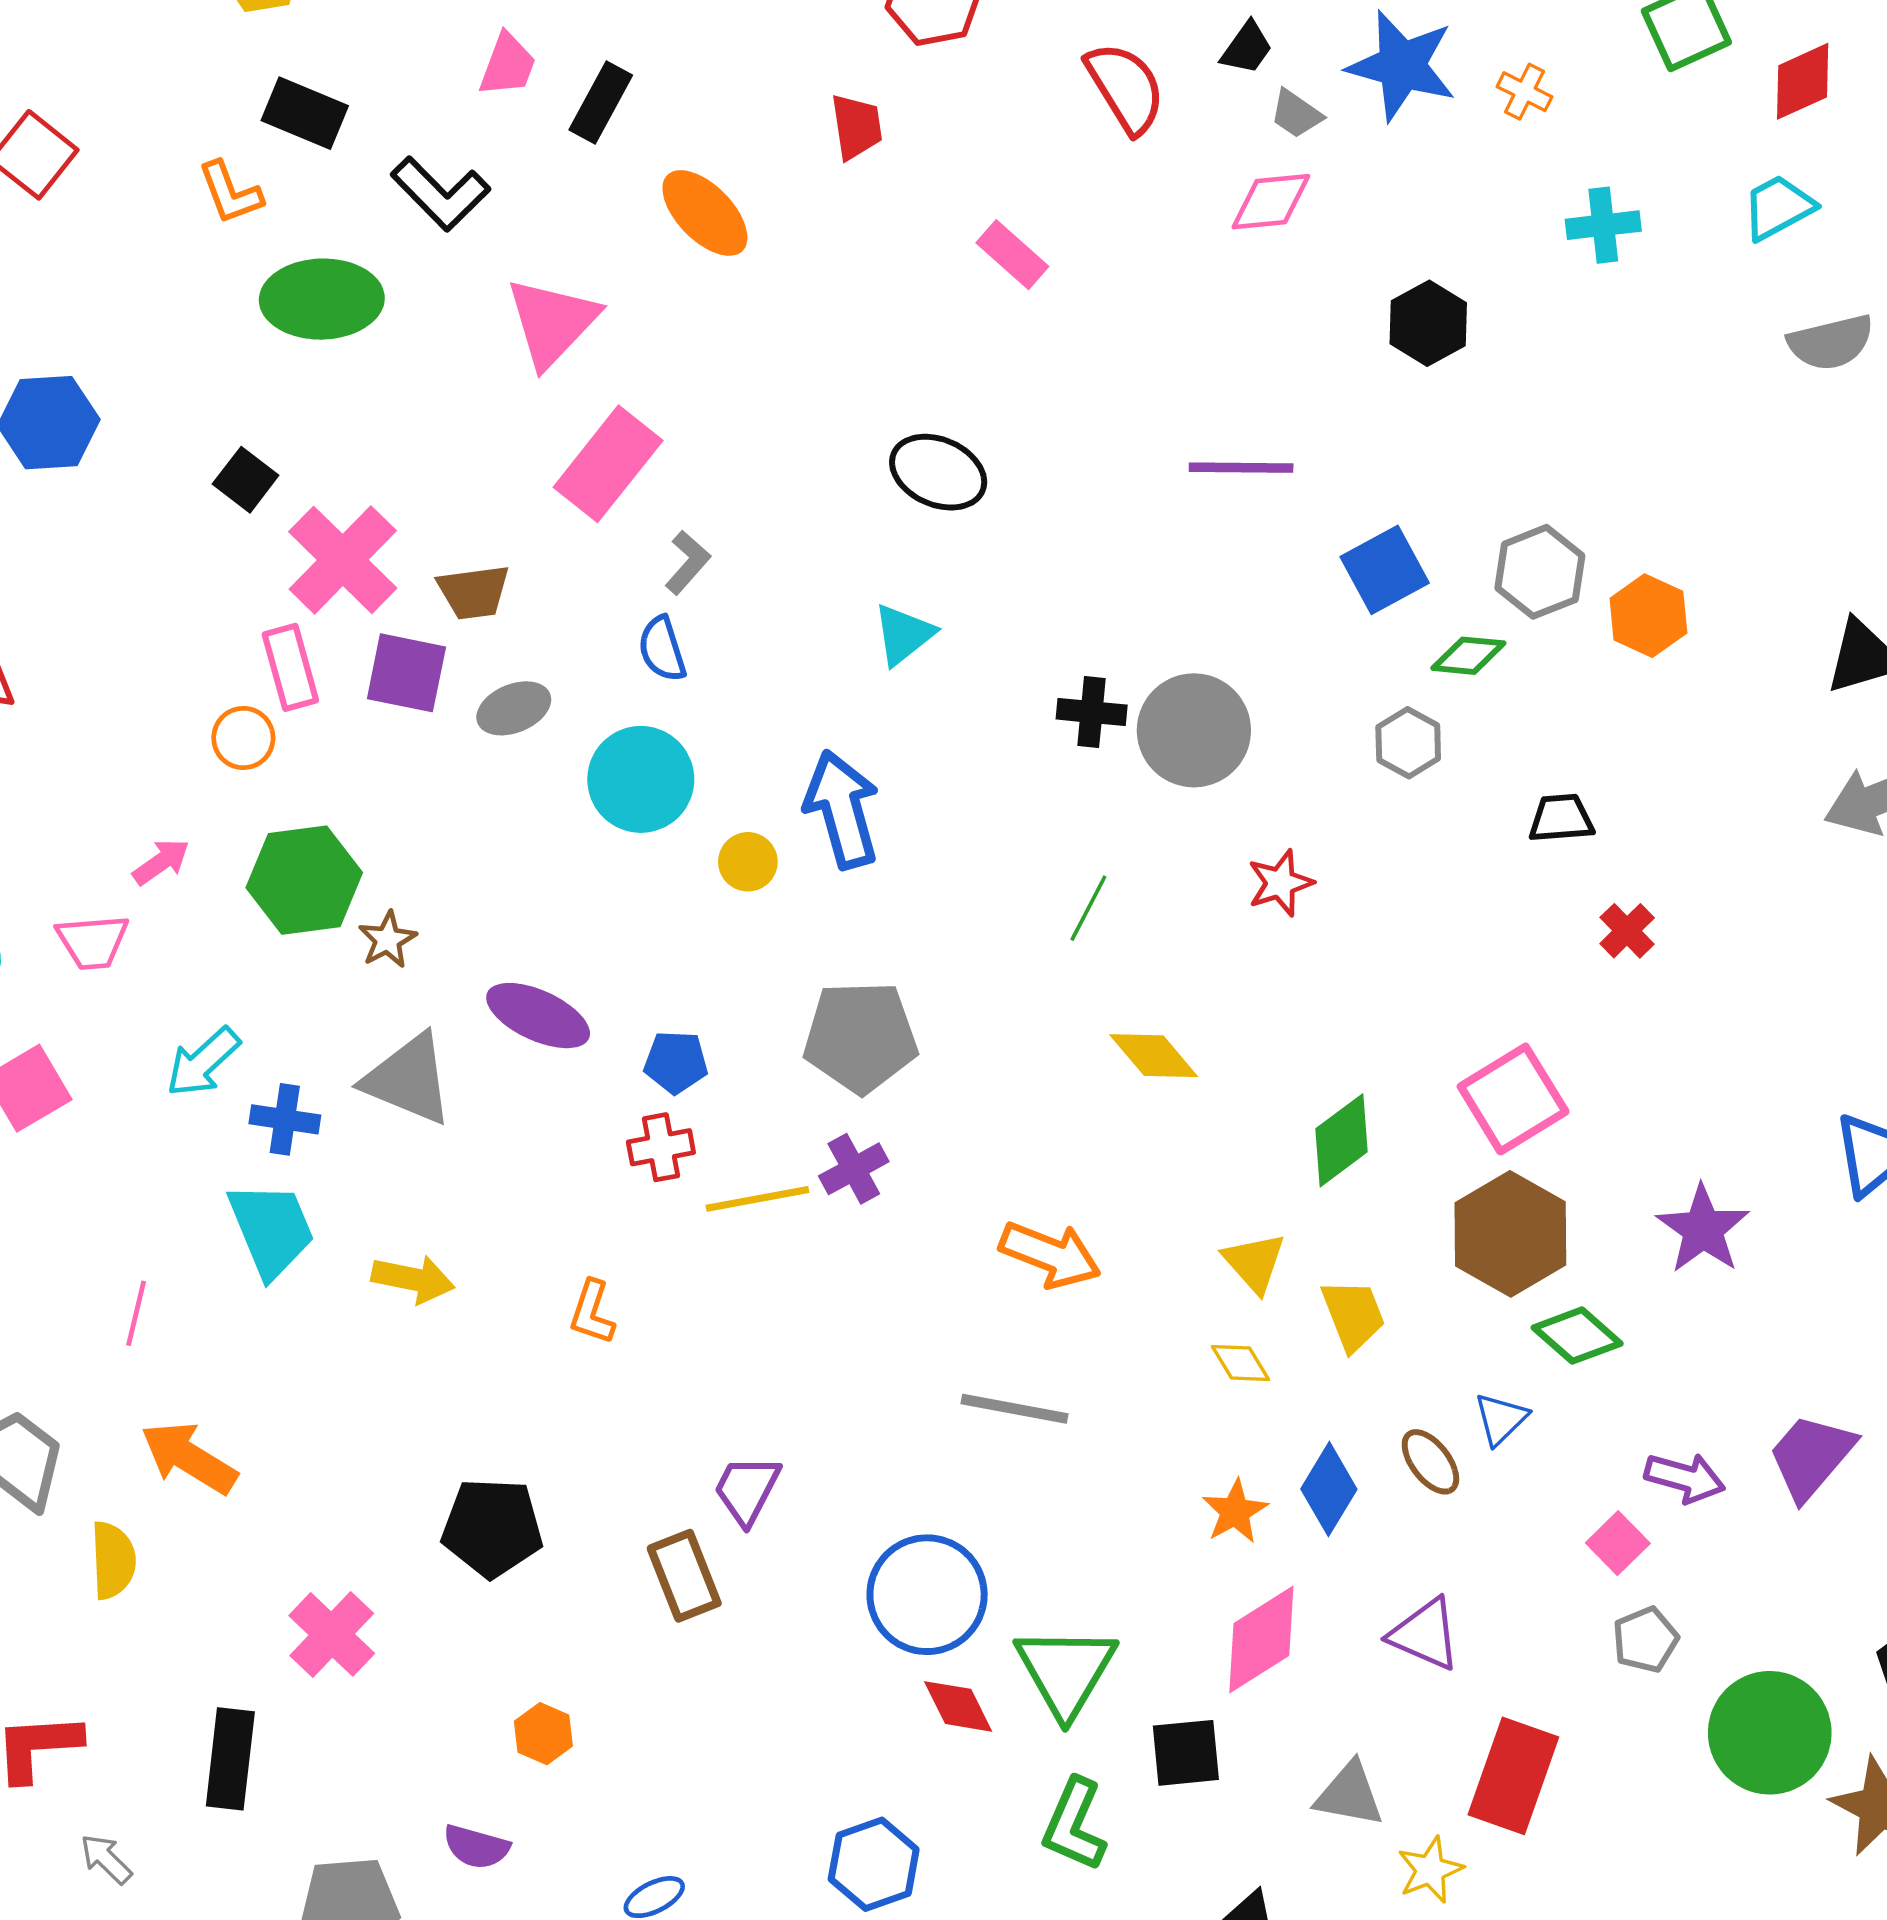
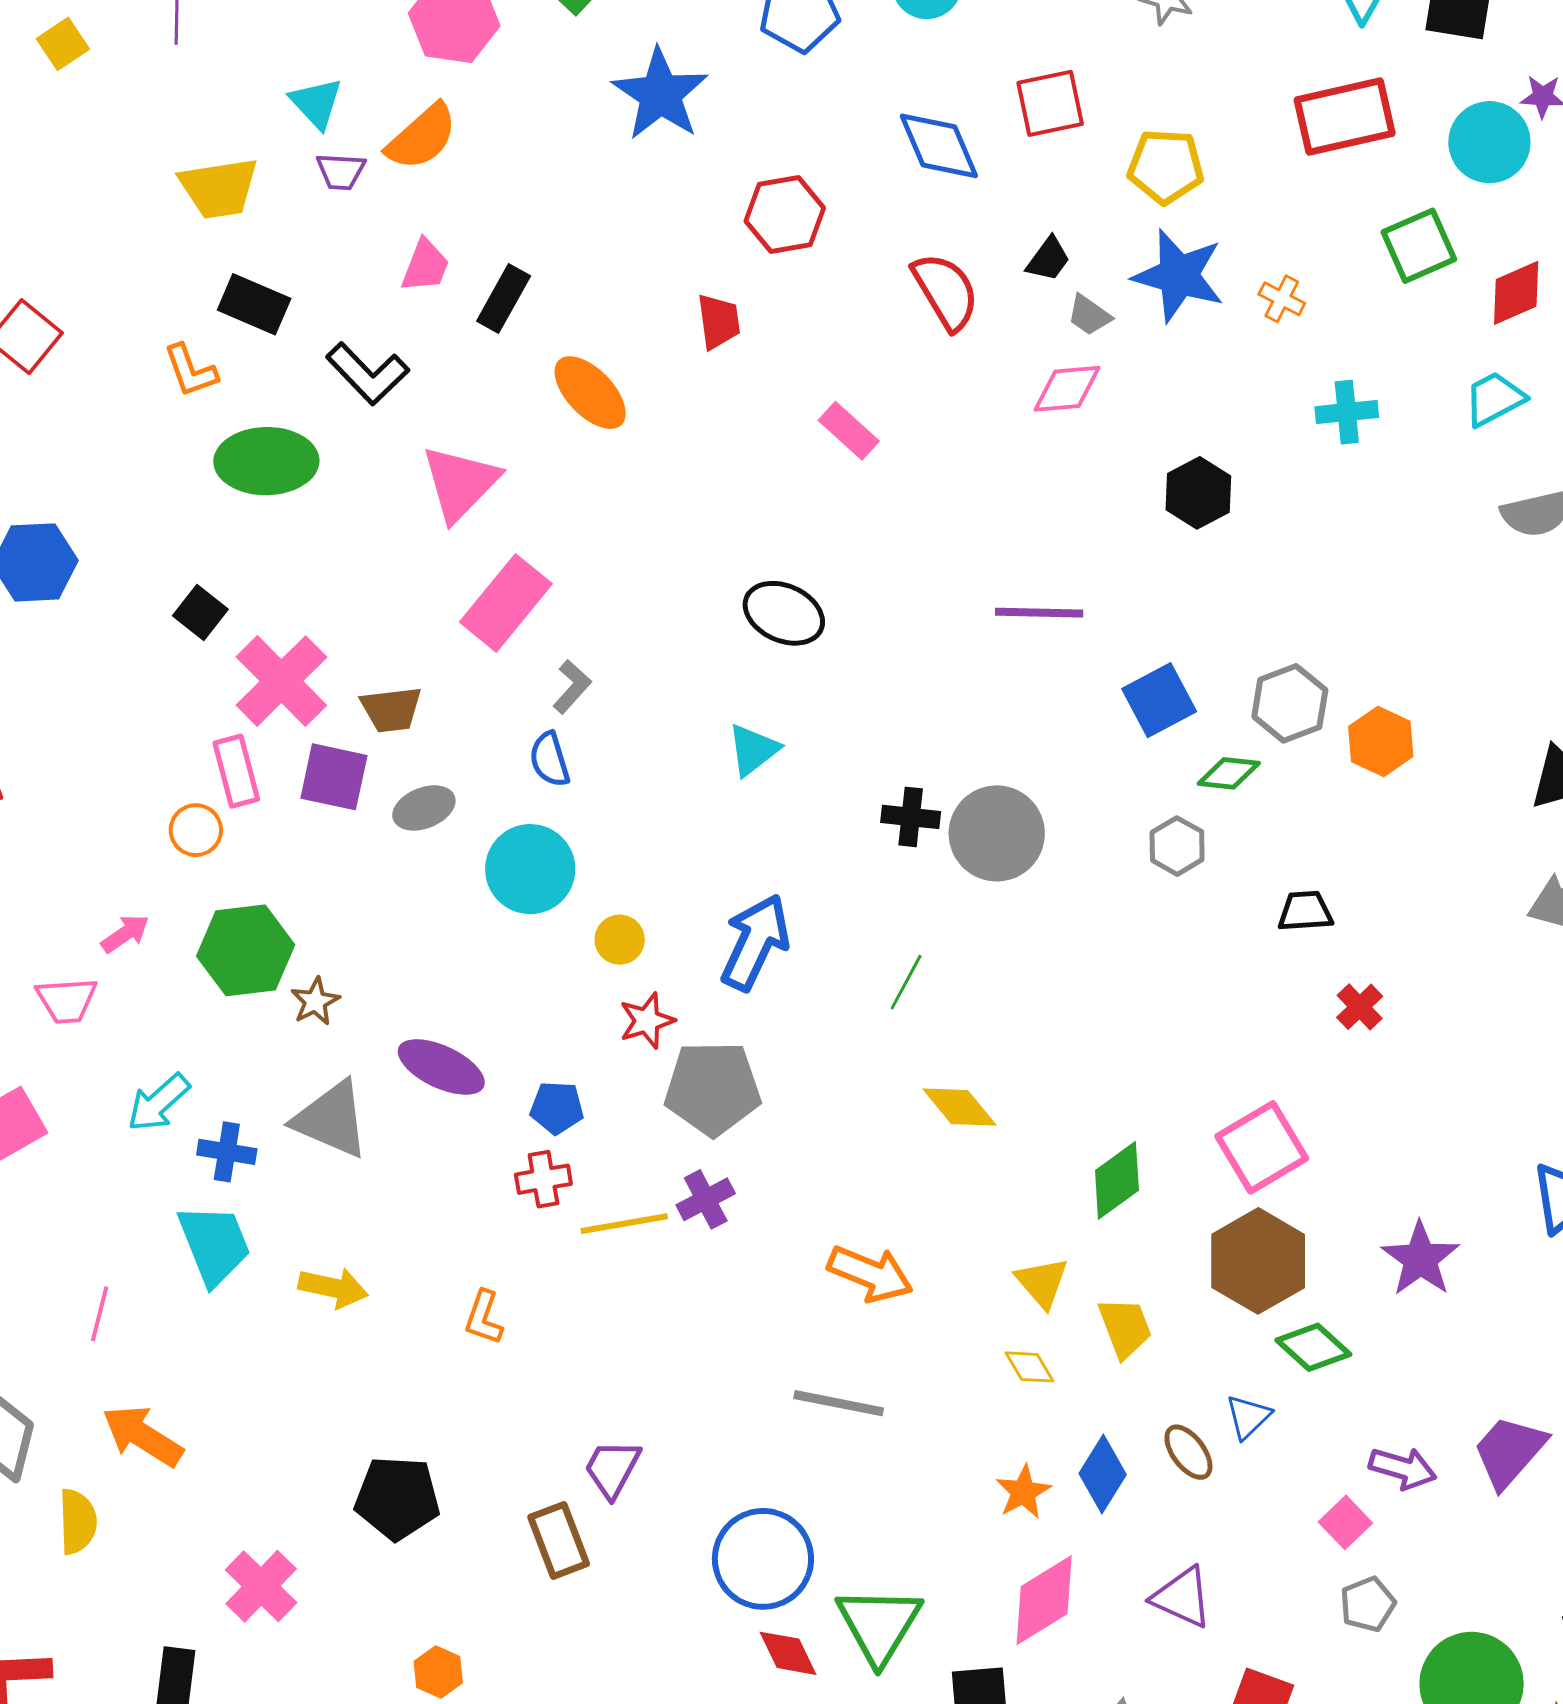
blue arrow: (842, 809) -> (755, 942), moved, turned 40
red star: (1280, 883) -> (647, 1021), moved

